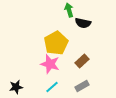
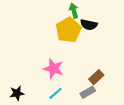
yellow pentagon: (56, 43) -> (68, 30), moved
brown rectangle: (82, 61) -> (96, 77), moved

